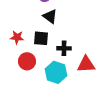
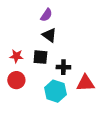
red circle: (27, 61) -> (16, 80), moved

